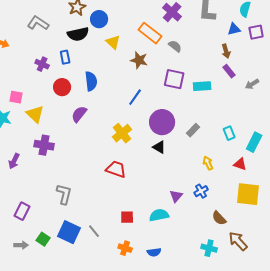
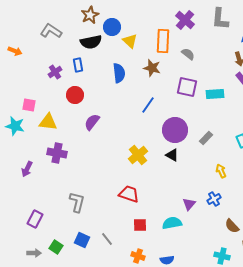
orange rectangle: (150, 33) -> (163, 41), turned 55
yellow triangle: (113, 42) -> (130, 41), moved
purple cross: (42, 64) -> (55, 72), turned 32
blue semicircle: (91, 81) -> (119, 73), moved
yellow triangle: (35, 114) -> (48, 122), turned -36
yellow cross: (122, 133) -> (138, 155), moved
red trapezoid: (116, 169) -> (129, 194), moved
blue square: (69, 232) -> (82, 240), size x0.7

